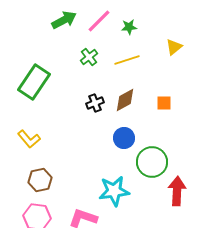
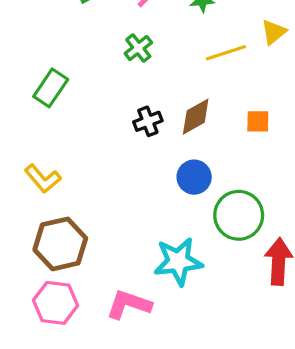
yellow line: (127, 60) -> (226, 53), moved
green rectangle: (34, 82) -> (51, 88), size x0.7
brown hexagon: (40, 180) -> (60, 244), size x1.4

